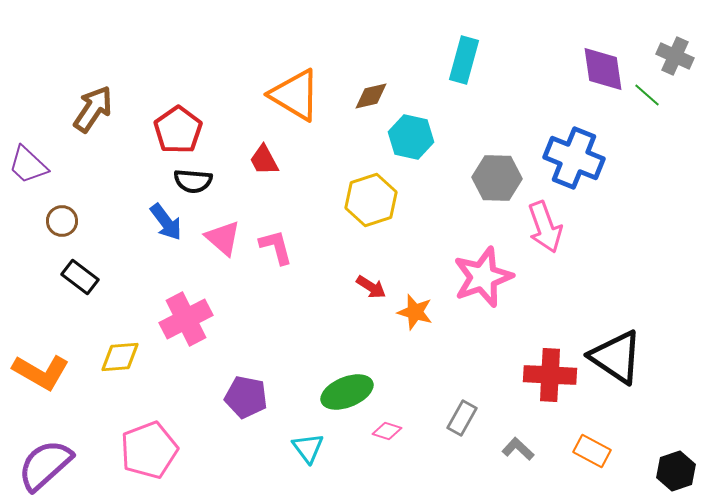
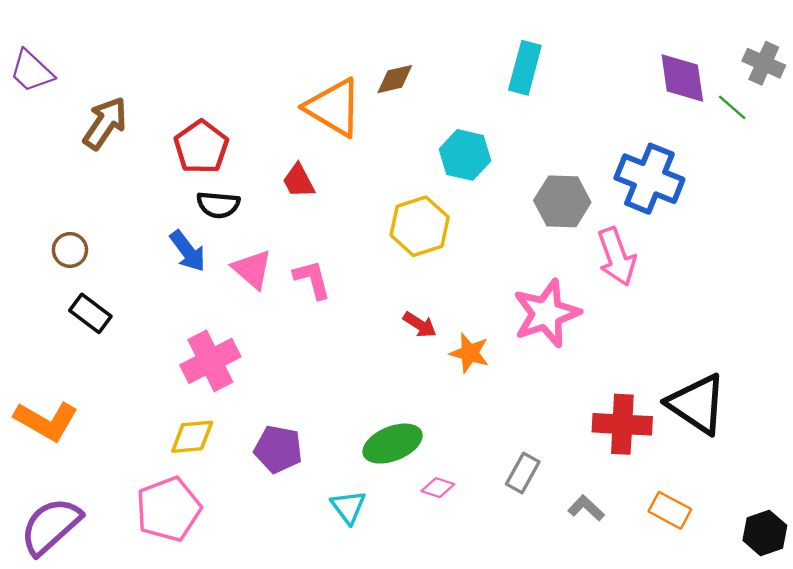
brown diamond: (371, 96) -> (395, 79), moved
purple trapezoid: (28, 165) -> (31, 71), moved
yellow diamond: (120, 357) -> (192, 437), moved

